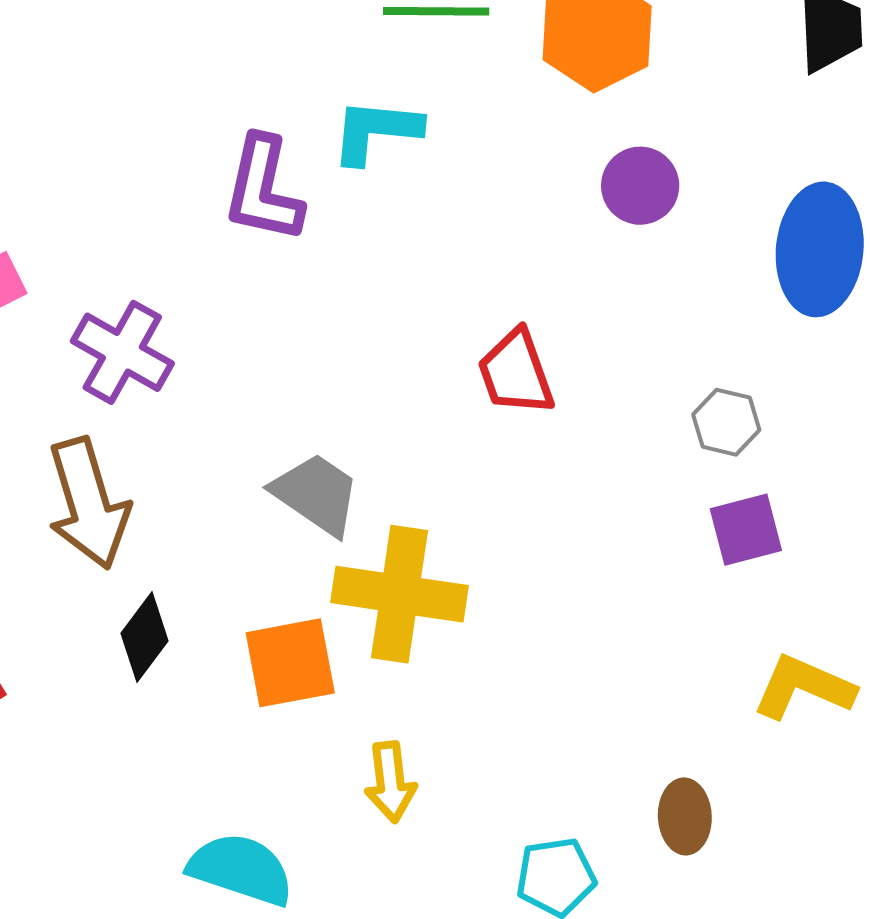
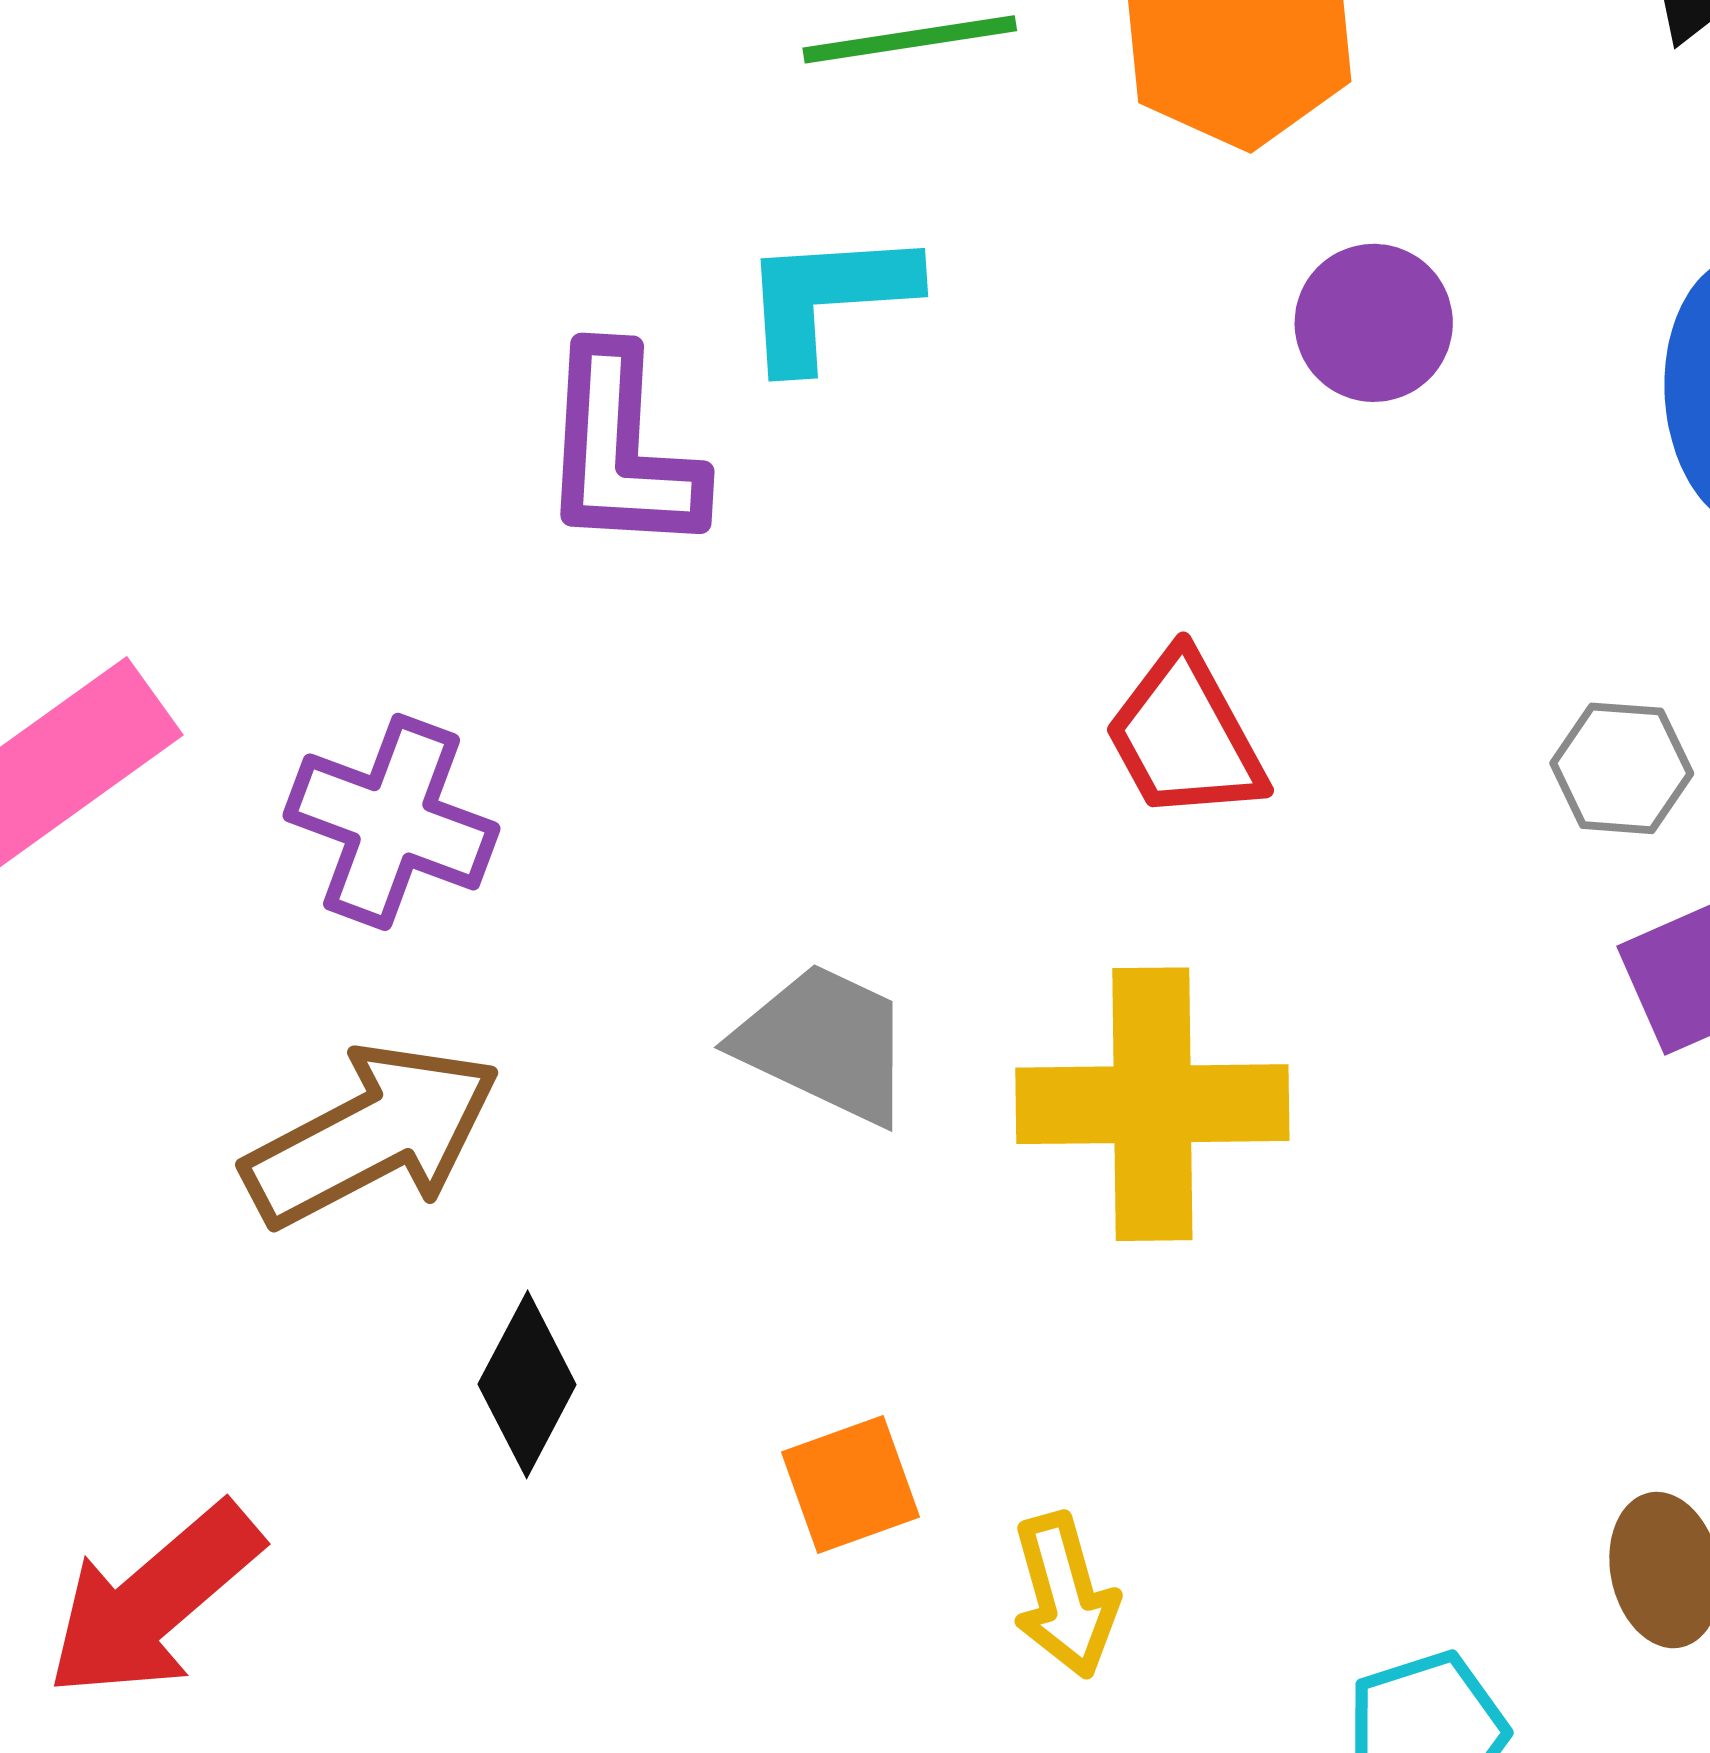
brown arrow: (88, 504) -> (372, 1135), turned -92
yellow cross: (399, 594) -> (1152, 1104), moved
orange square: (290, 663) -> (850, 1484), moved, size x0.7

